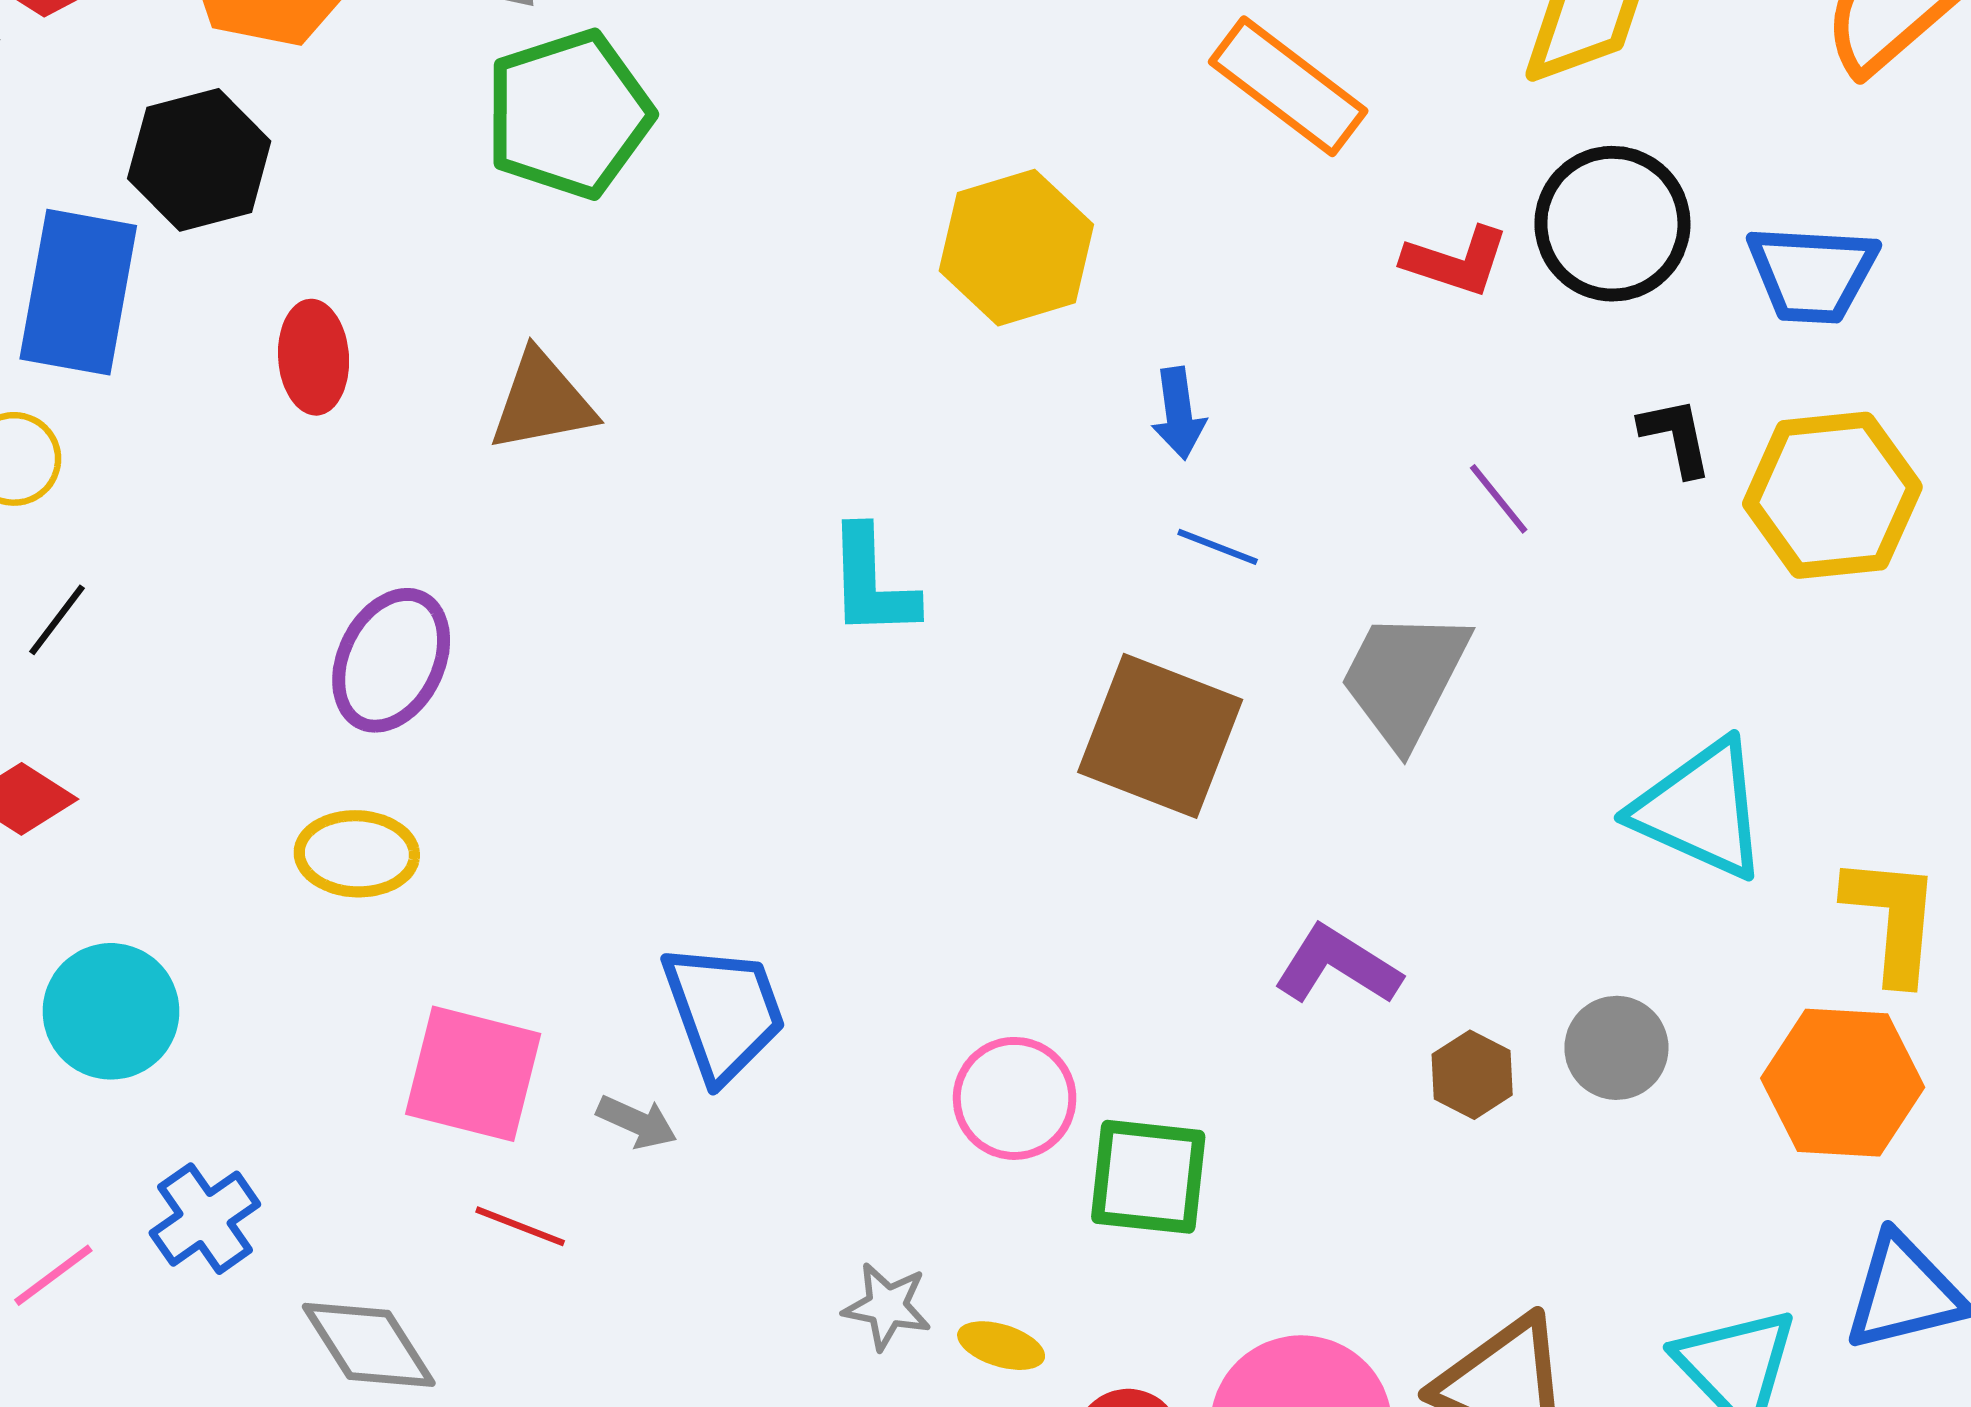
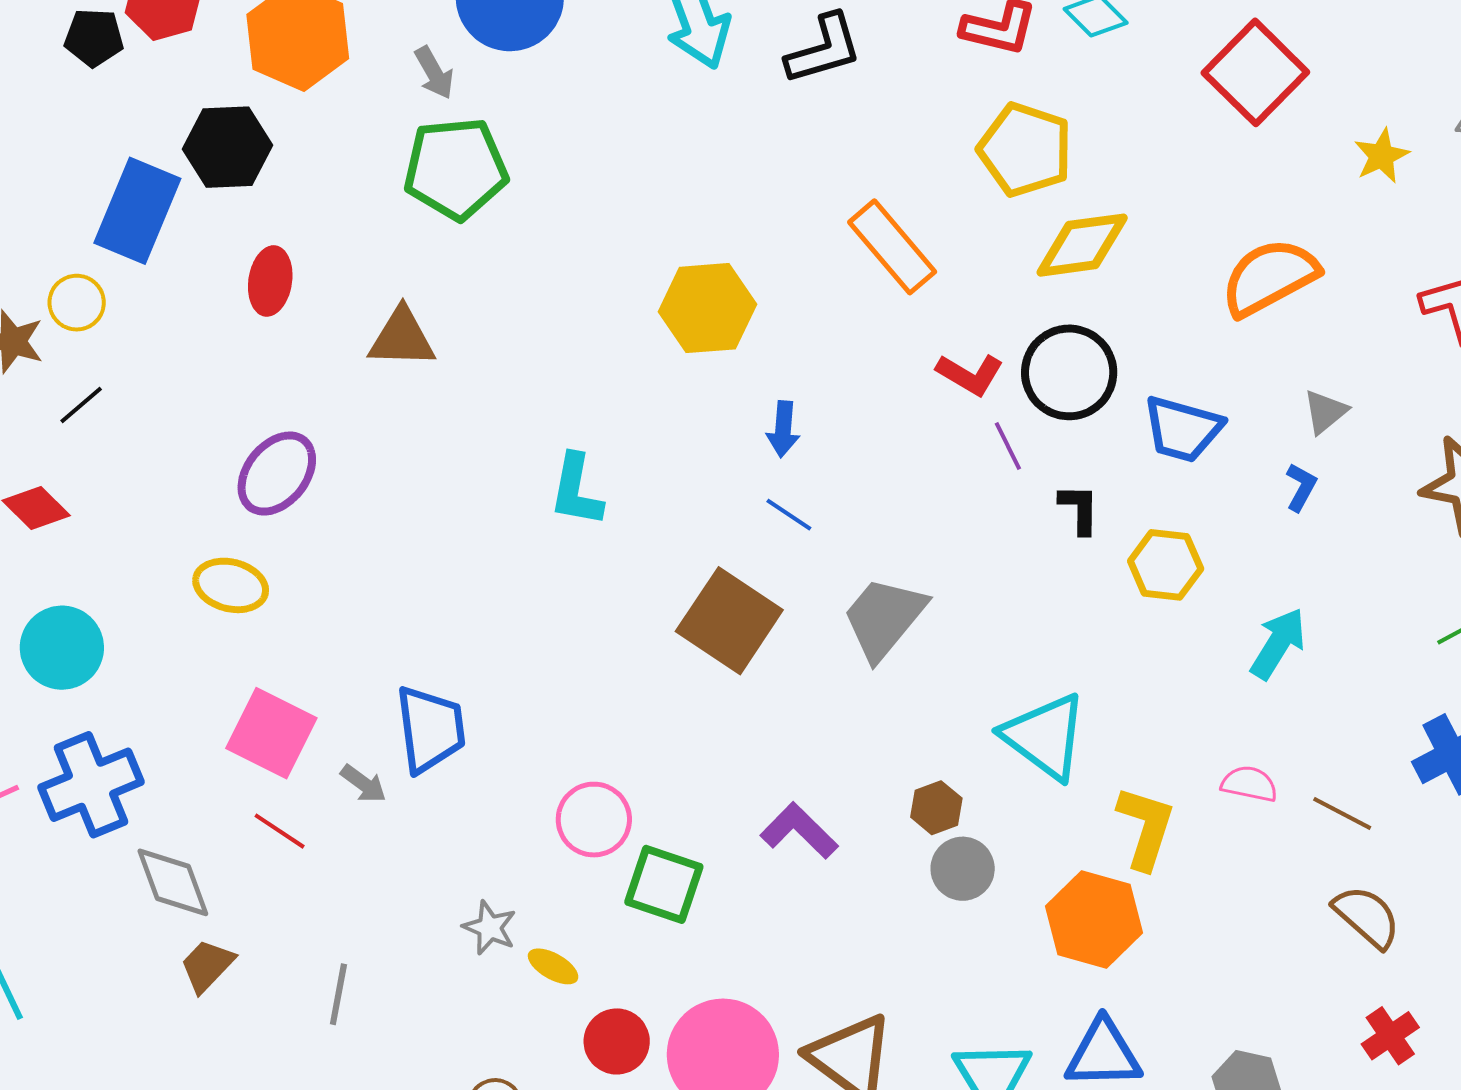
yellow hexagon: (1832, 495) -> (1166, 565), size x0.7
purple line: (1499, 499) -> (1008, 446), moved
purple L-shape: (1337, 965) -> (799, 831), moved
brown hexagon: (1472, 1075) -> (936, 808), moved
blue cross: (205, 1219) -> (91, 785), size x1.5

